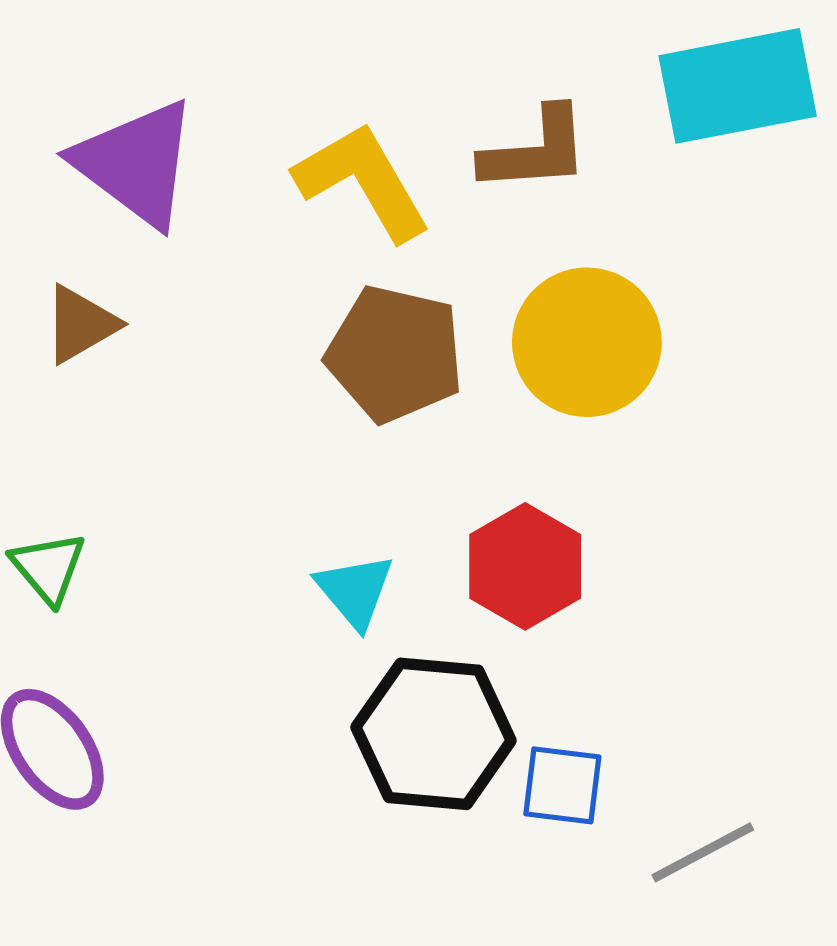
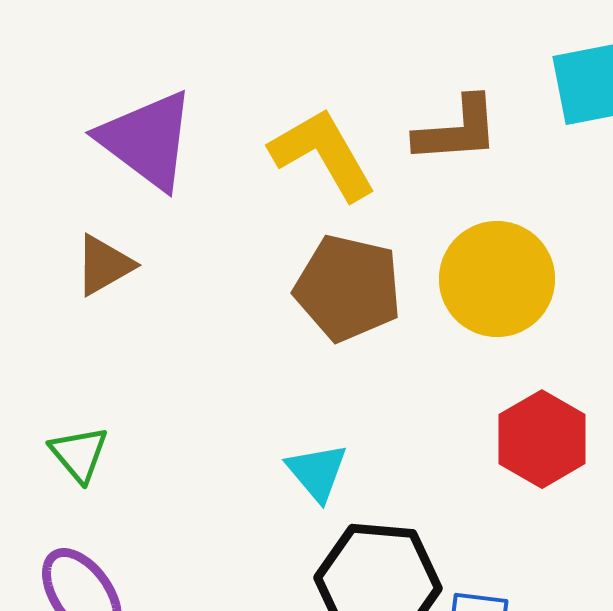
red hexagon: (525, 566) -> (542, 439), moved

